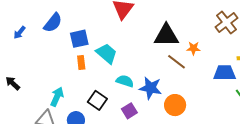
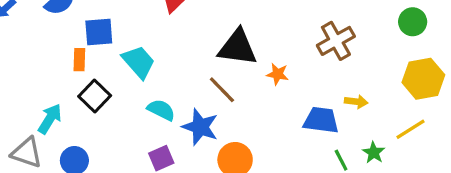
brown line: (176, 62) -> (222, 90), moved
orange rectangle: (81, 63) -> (79, 60), moved
black square: (97, 100) -> (95, 96), moved

